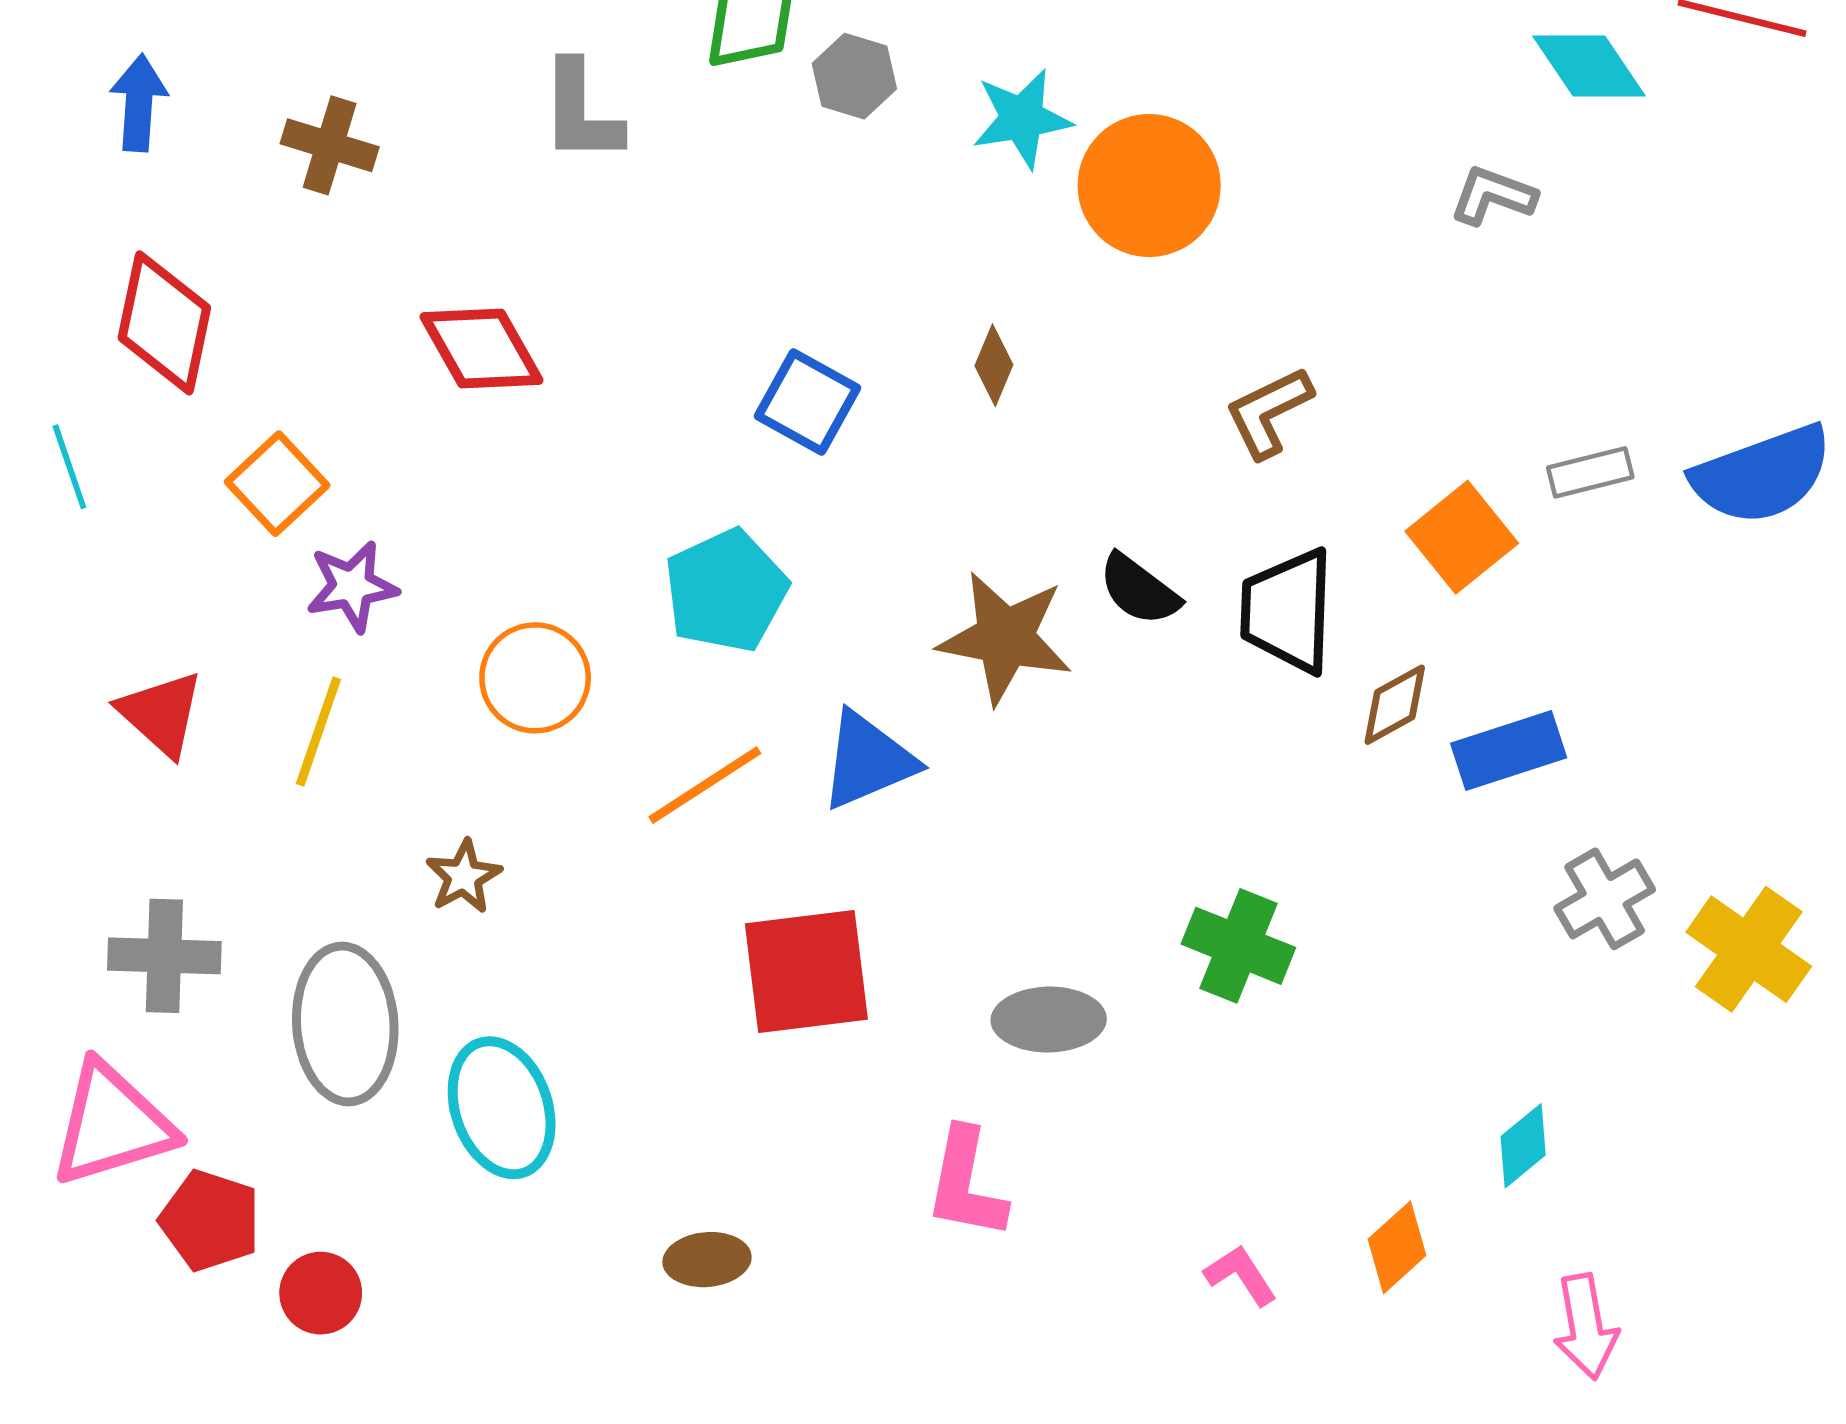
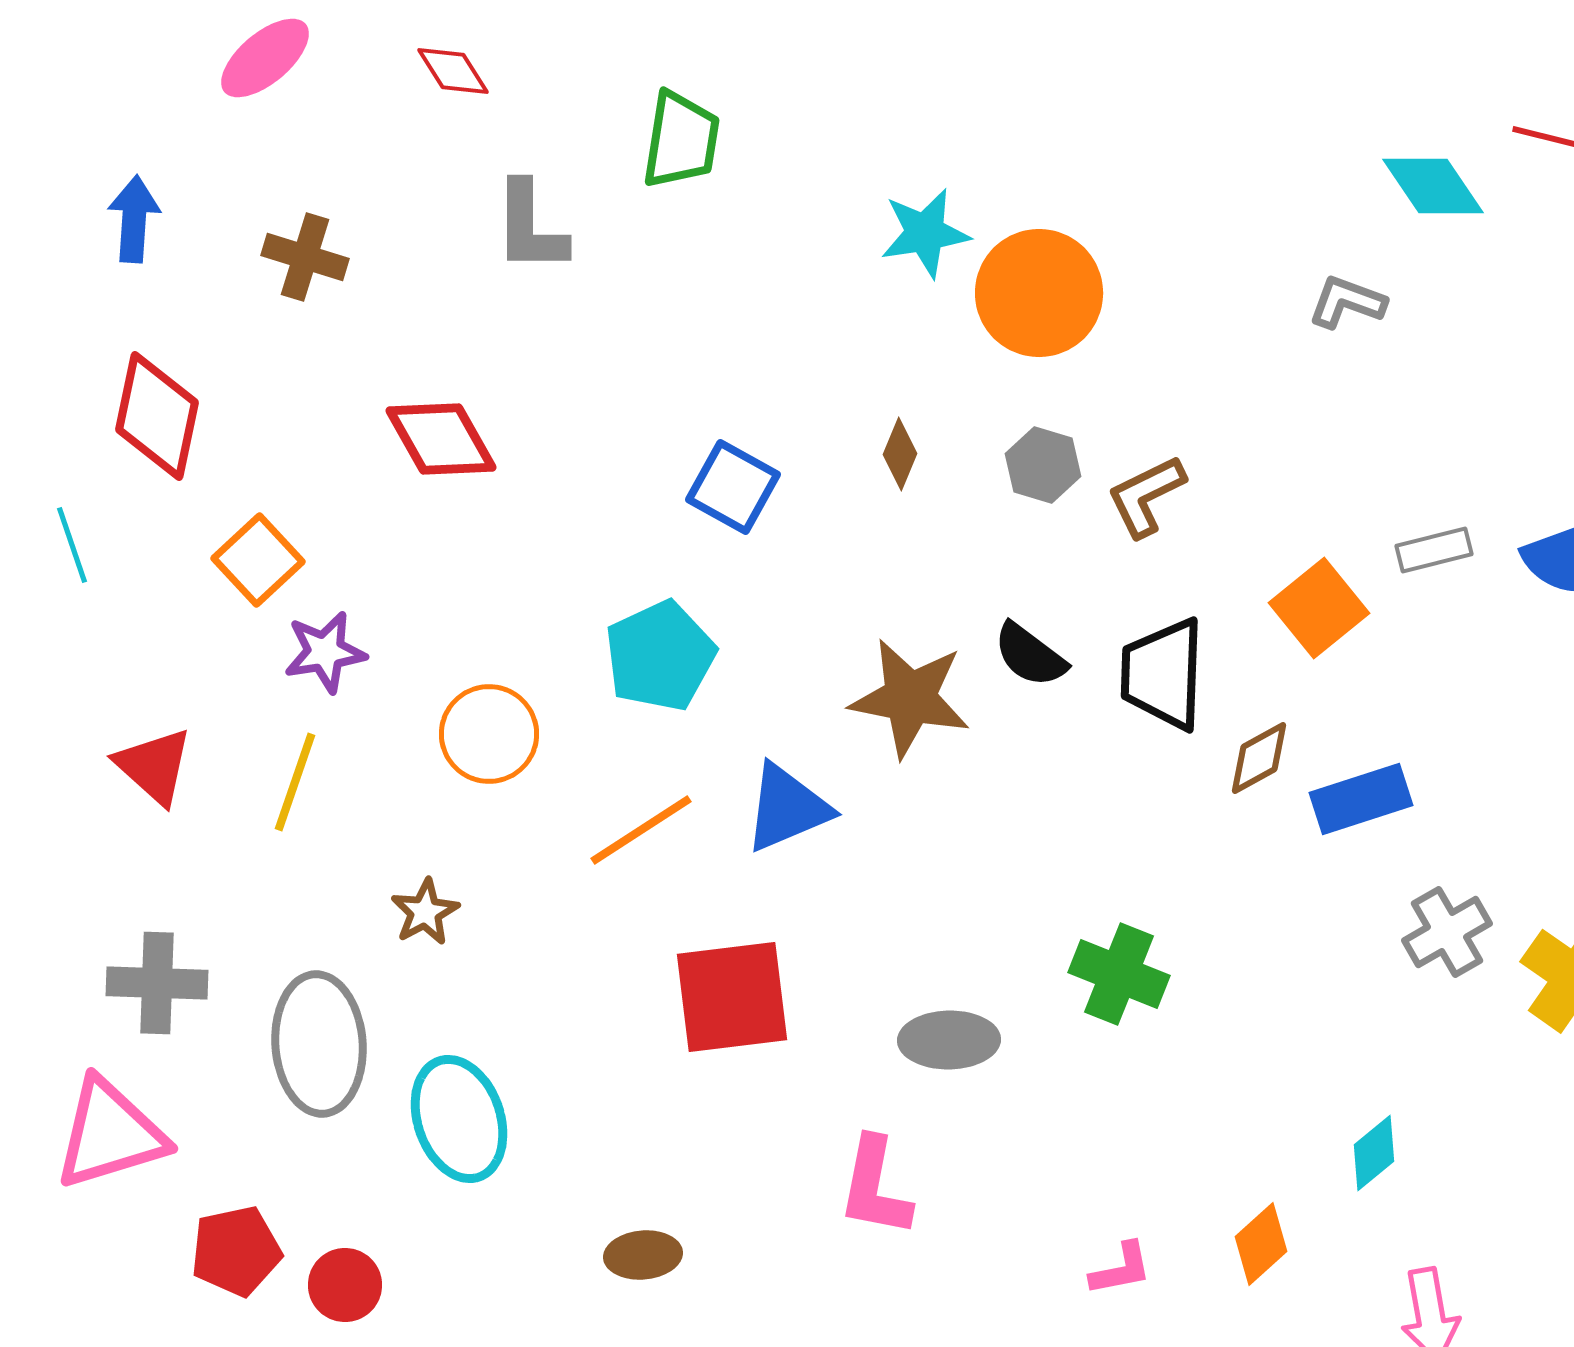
gray hexagon: (854, 76) -> (1043, 465), moved
red pentagon: (210, 1220) -> (236, 1251), moved, turned -30
pink L-shape: (1241, 1275) -> (1121, 1269), turned 112
red circle: (321, 1293) -> (345, 1285), moved

